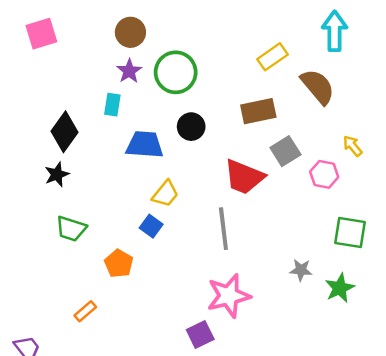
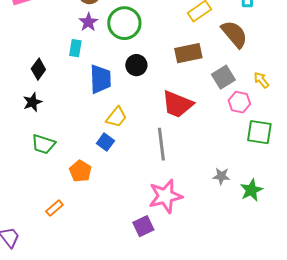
black diamond: (65, 132) -> (38, 69), size x0.7
blue trapezoid: (145, 145) -> (100, 79), turned 84
gray square: (285, 151) -> (223, 77), moved
green square: (350, 232) -> (259, 132), moved

